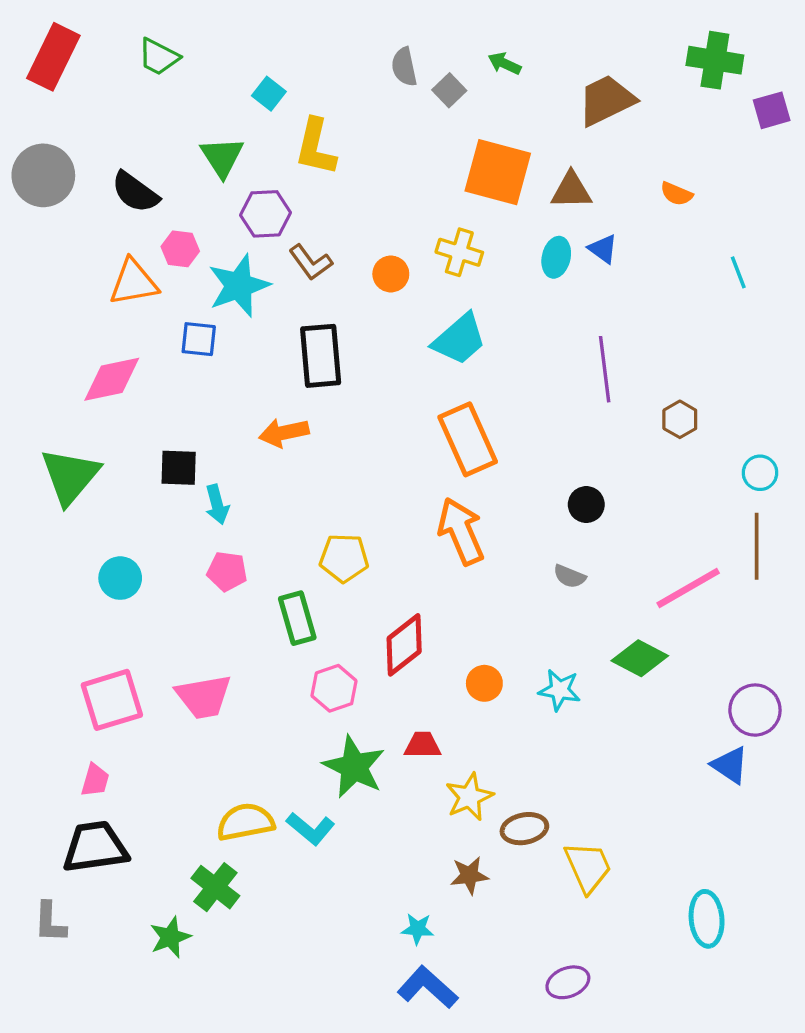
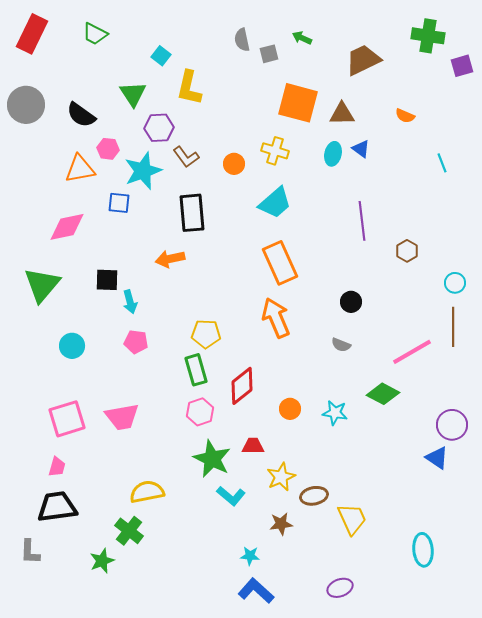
gray square: (449, 90) -> (269, 54), turned 30
green rectangle: (297, 618) -> (196, 370), moved
cyan L-shape: (311, 829) -> (231, 496), moved

